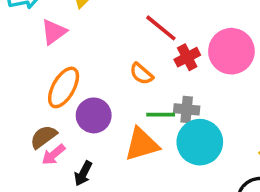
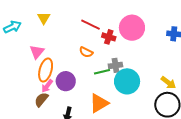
pink triangle: (54, 32) -> (37, 52), moved
red cross: (187, 57) -> (109, 37), turned -32
orange triangle: (142, 144) -> (99, 103), moved
pink arrow: (54, 155) -> (47, 86), moved

